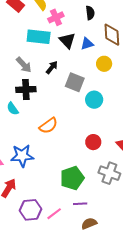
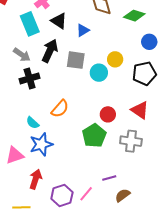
cyan rectangle: (39, 37) -> (30, 24), turned 75
blue triangle: (87, 44) -> (83, 30), moved
yellow circle: (104, 64) -> (115, 59), moved
black arrow: (52, 67) -> (50, 51), size x1.6
cyan semicircle: (13, 109) -> (33, 123), moved
green pentagon: (72, 178) -> (94, 136), moved

